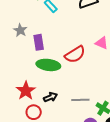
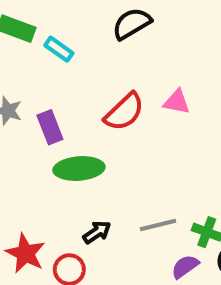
red semicircle: (75, 54) -> (124, 112), moved
red star: (26, 91) -> (25, 253), moved

